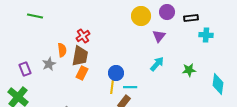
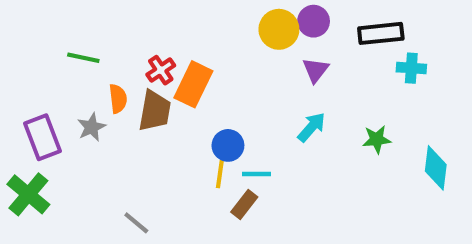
purple circle: (167, 12) -> (314, 21), moved
green line: (35, 16) -> (83, 58), moved
black rectangle: (191, 18) -> (381, 33), size x1.5
purple rectangle: (25, 69) -> (43, 137), size x1.5
orange rectangle: (82, 73) -> (193, 84), moved, size x1.5

